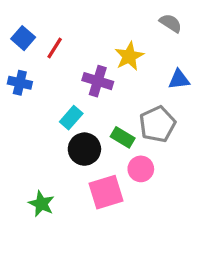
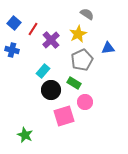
gray semicircle: (171, 23) -> (87, 14), moved
purple cross: (98, 81) -> (51, 40), moved, turned 30
gray pentagon: (157, 124) -> (82, 60), moved
green star: (41, 204) -> (25, 135), moved

